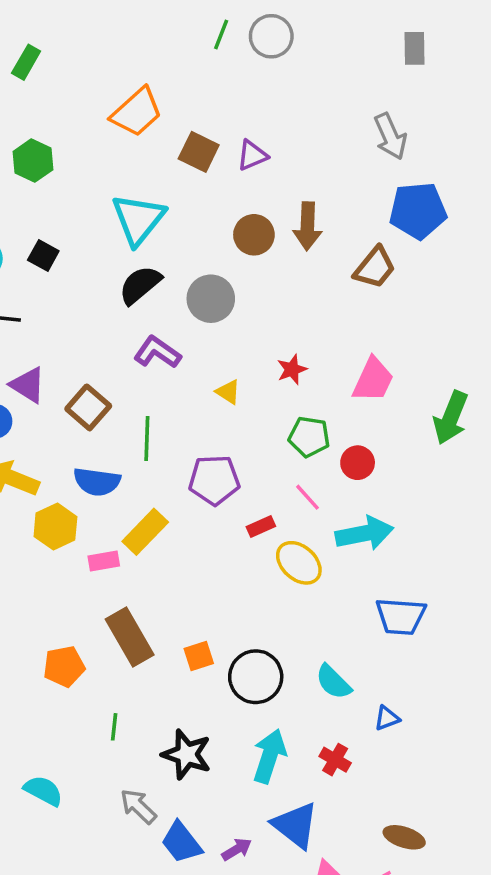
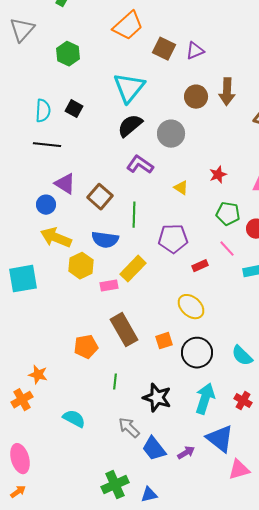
yellow ellipse: (299, 563) -> (191, 307), moved

